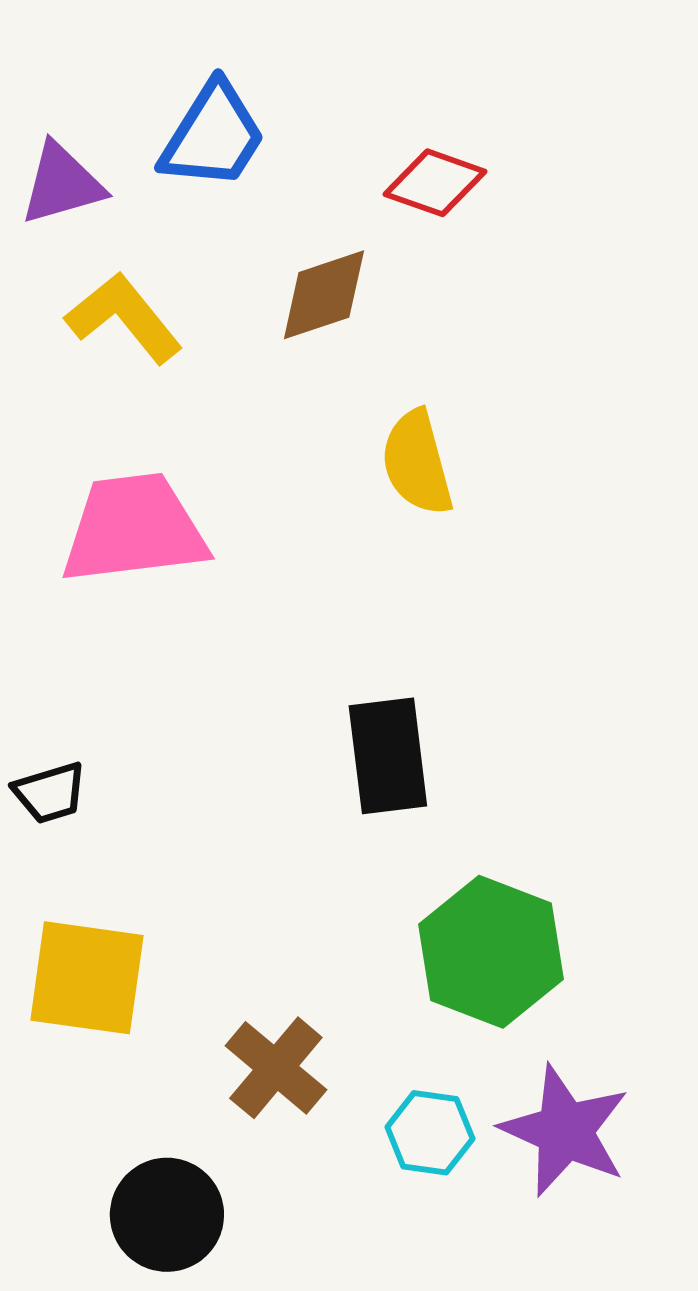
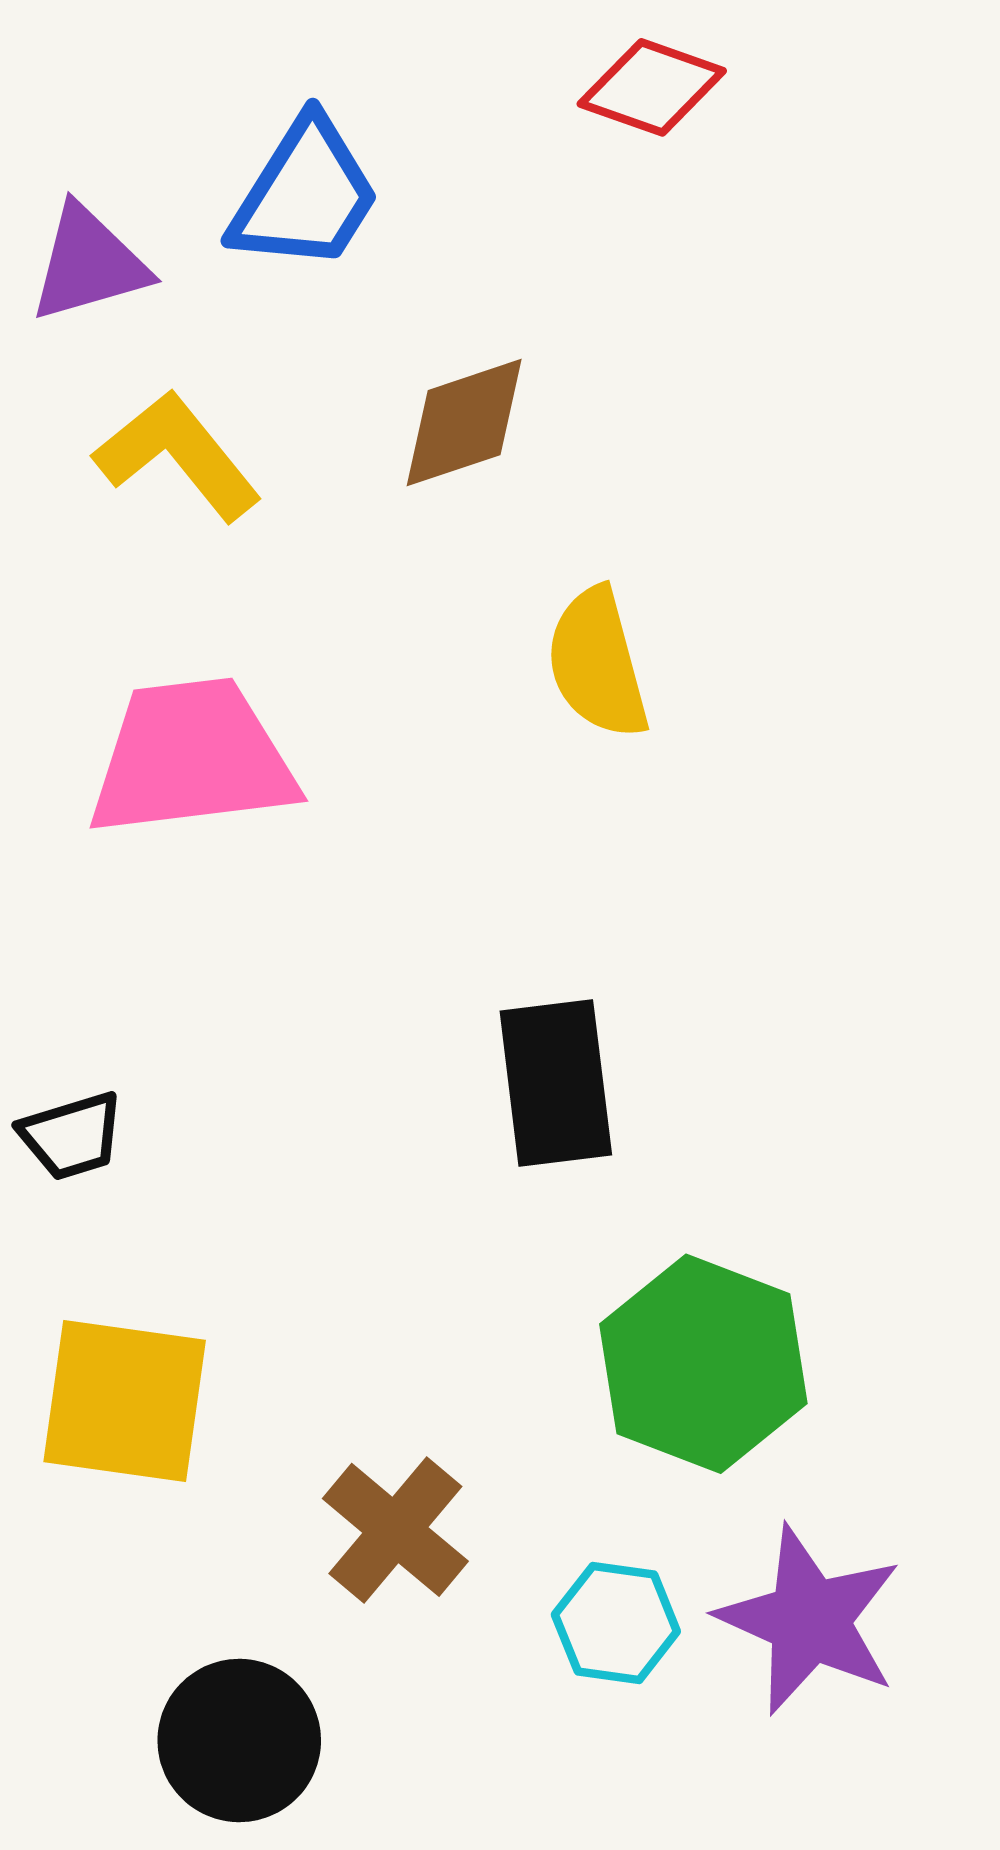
red diamond: (435, 183) -> (652, 87), moved

